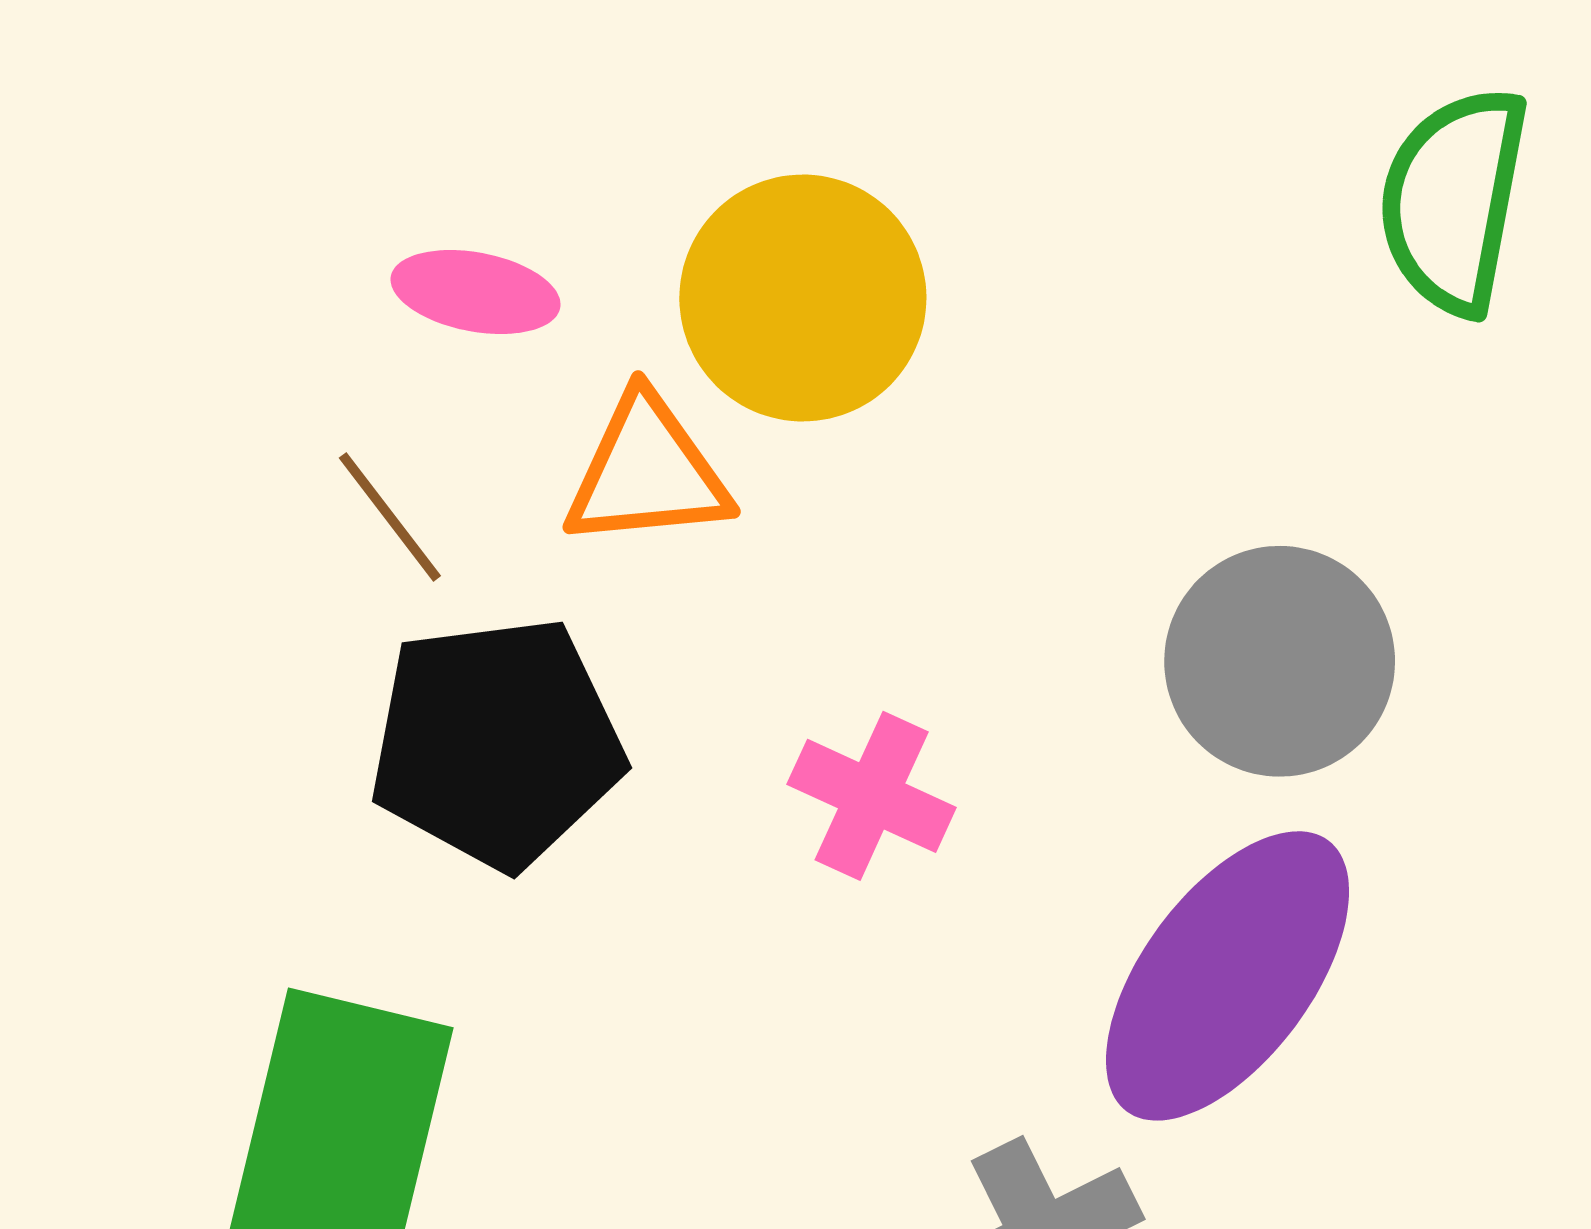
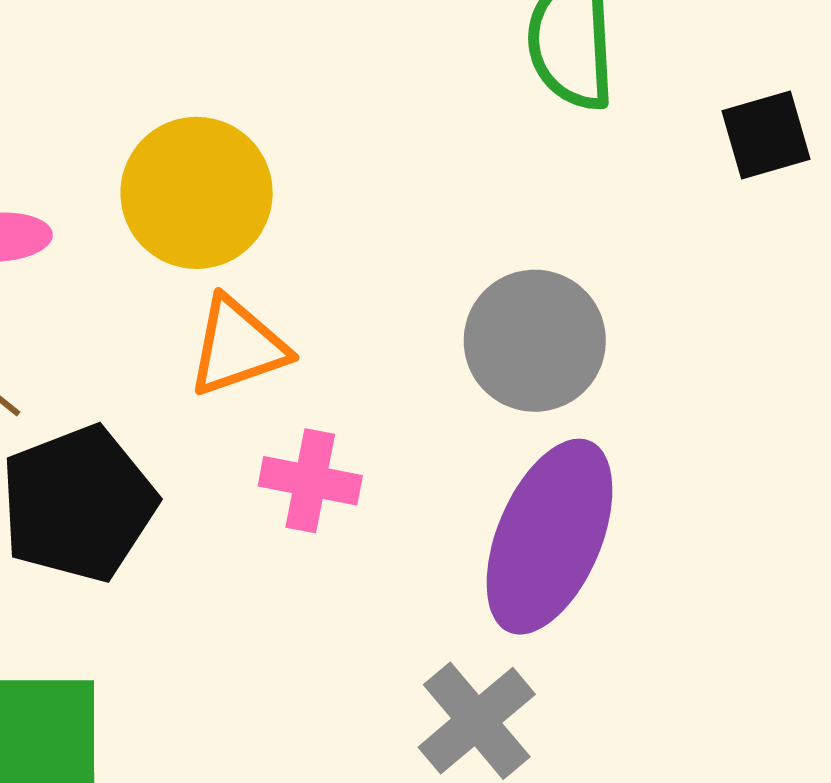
orange triangle: (647, 472) -> (238, 347), moved

